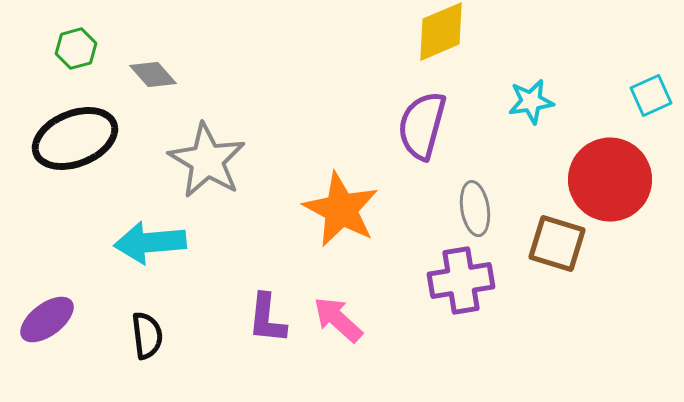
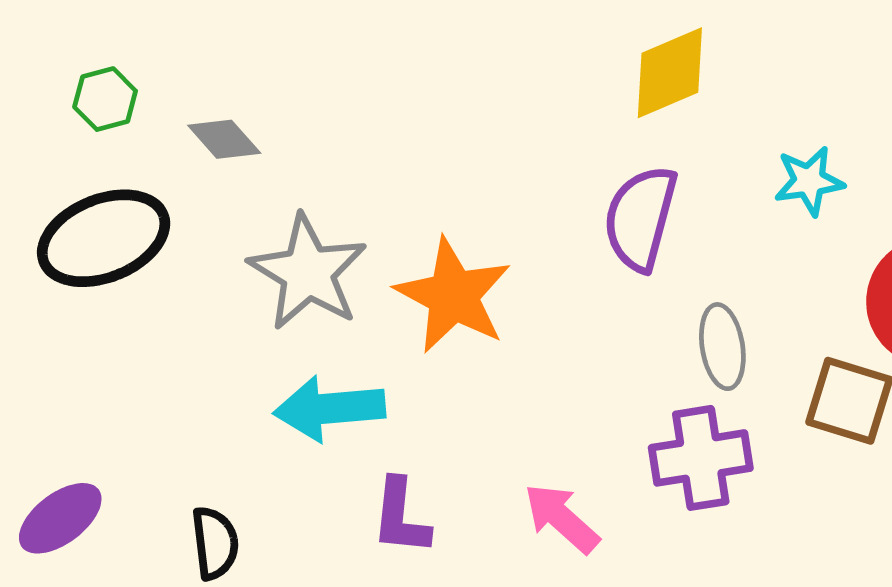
orange star: (341, 210) -> (453, 296), moved
cyan arrow: (150, 243) -> (329, 408), moved
pink arrow: (338, 320) -> (561, 518), moved

